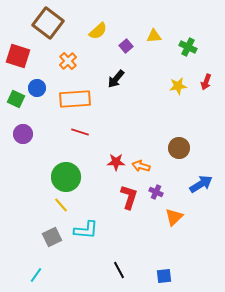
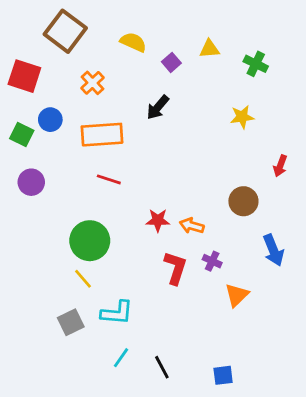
yellow semicircle: (98, 31) -> (133, 42), turned -114
red arrow: (206, 82) -> (280, 166), moved
blue arrow: (201, 184) -> (273, 250), turned 100
cyan line: (36, 275) -> (121, 358), moved

